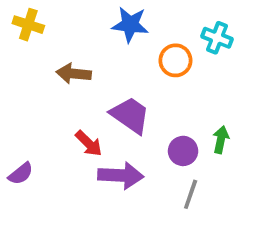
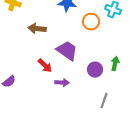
purple arrow: (121, 175) -> (62, 83), size x0.6
gray line: (191, 194) -> (104, 101), moved

